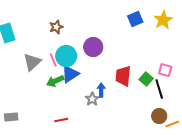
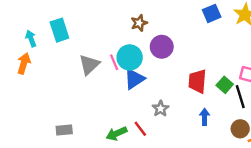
brown star: (56, 27) -> (139, 23), moved
green arrow: (55, 81) -> (117, 134), moved
blue arrow: (101, 90) -> (205, 117), moved
red line: (61, 120) -> (140, 129), moved, turned 64

